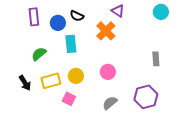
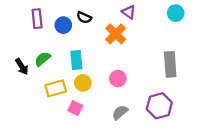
cyan rectangle: (71, 44) -> (76, 60), moved
gray rectangle: (156, 59) -> (170, 64), size x1.6
black arrow: (25, 83) -> (22, 67), moved

